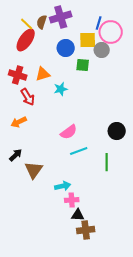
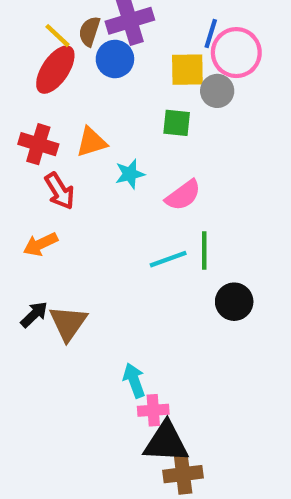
blue circle: (66, 48) -> (115, 59), moved
black circle: (117, 131) -> (234, 302), moved
pink semicircle: (69, 132) -> (183, 195), moved
cyan line: (79, 151) -> (168, 259), moved
green line: (107, 162) -> (204, 251), moved
brown triangle: (34, 170) -> (68, 323), moved
cyan arrow: (63, 186) -> (134, 380), turned -98
black triangle: (78, 215) -> (166, 442), size x1.6

